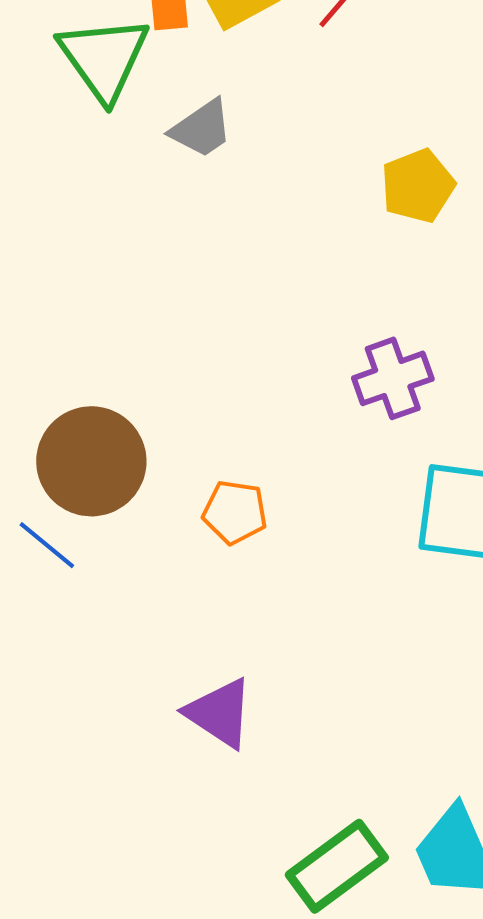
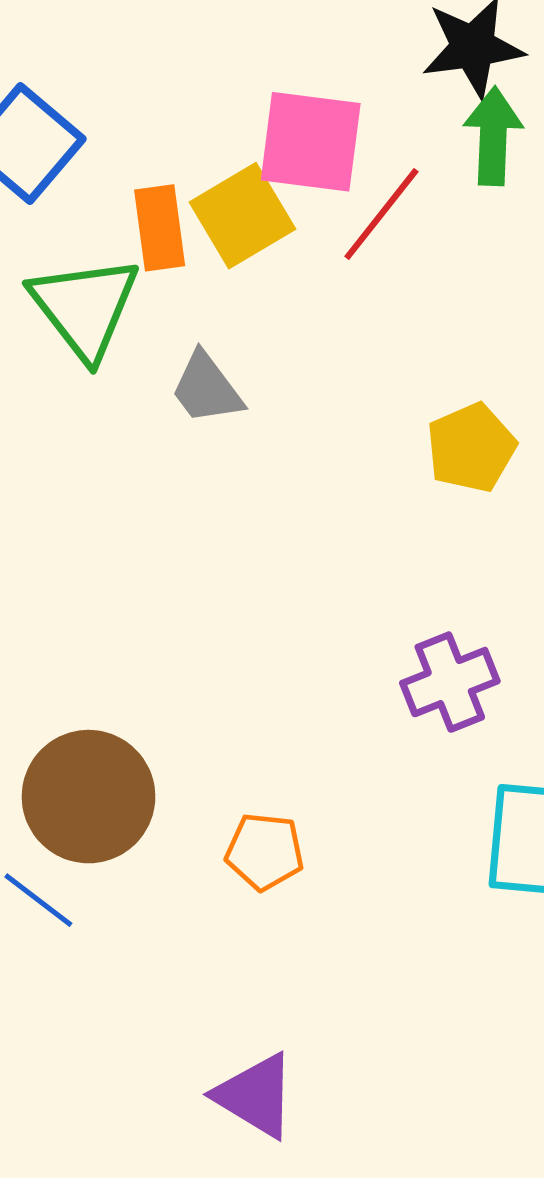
gray trapezoid: (202, 129) -> (207, 388), turned 90

